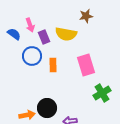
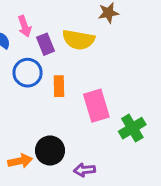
pink rectangle: (86, 65) -> (96, 106), moved

